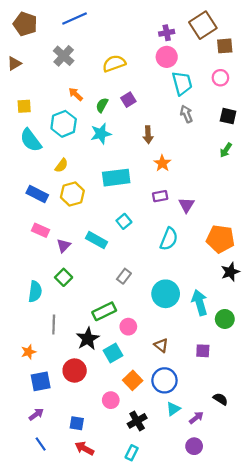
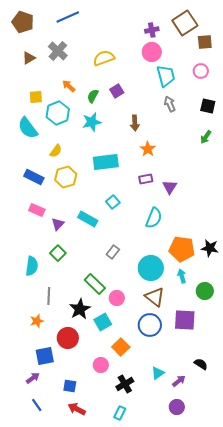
brown triangle: (14, 63) -> (29, 58), moved
yellow square: (24, 106) -> (36, 97), moved
orange pentagon: (220, 239) -> (182, 249), moved
black star: (230, 272) -> (210, 248), turned 30
cyan arrow: (200, 303) -> (182, 276), size x0.6
green rectangle: (104, 311) -> (95, 284), turned 70
brown triangle: (161, 345) -> (155, 297), moved, size x1.5
purple square: (203, 351) -> (185, 320), size x1.6
orange star: (29, 352) -> (37, 321), moved
blue circle: (164, 380) -> (150, 325), moved
blue square: (41, 381) -> (45, 356), moved

